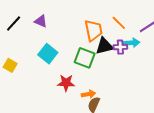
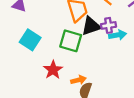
cyan arrow: (132, 43) -> (118, 35), moved
red star: (66, 83) -> (53, 70), turned -30

